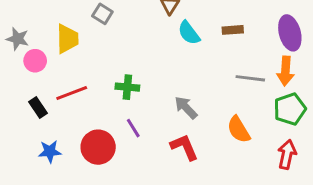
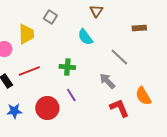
cyan semicircle: (189, 33) -> (85, 37), moved
gray line: (250, 78) -> (119, 57), moved, turned 36
red L-shape: (184, 147) -> (119, 108), moved

